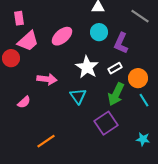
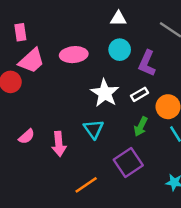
pink ellipse: (62, 36) -> (74, 55), turned 35
pink arrow: (47, 79) -> (59, 144), moved, turned 78
green arrow: (116, 94) -> (141, 127), size x0.7
orange line: (46, 141) -> (86, 185), moved

